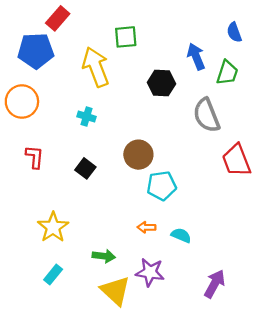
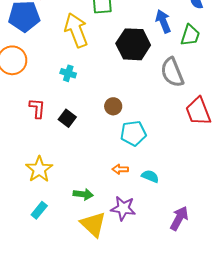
black hexagon: (162, 83) -> (133, 44), size x1.4
brown circle: (138, 155) -> (113, 106), size x0.7
red L-shape: (35, 157) -> (37, 108), moved

